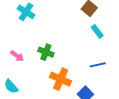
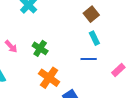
blue line: (98, 65) -> (89, 59), moved

